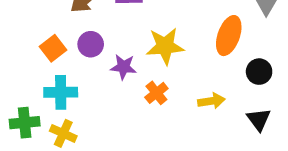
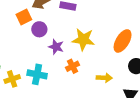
orange square: (53, 48) -> (24, 17), moved
cyan cross: (61, 92) -> (37, 74), moved
yellow cross: (63, 133) -> (12, 79), turned 35

